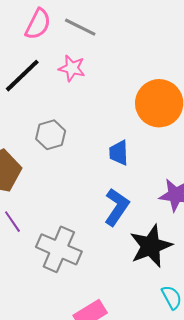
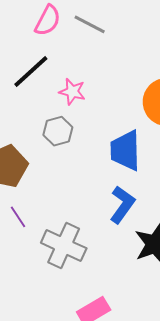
pink star: (72, 68) -> (72, 92), moved
blue trapezoid: (119, 153) -> (125, 151), size x1.6

